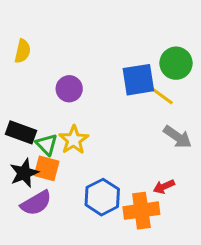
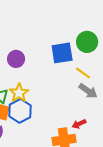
yellow line: (162, 96) -> (83, 73), moved
blue hexagon: (102, 197) -> (20, 111), moved

